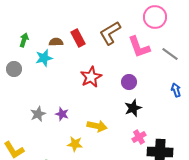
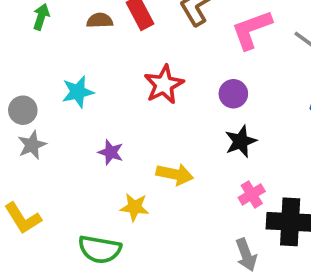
pink L-shape: (139, 47) -> (252, 30), turned 90
cyan star: (44, 58) -> (78, 92), moved
gray circle: (14, 69) -> (23, 110), moved
gray star: (38, 114) -> (32, 145), moved

